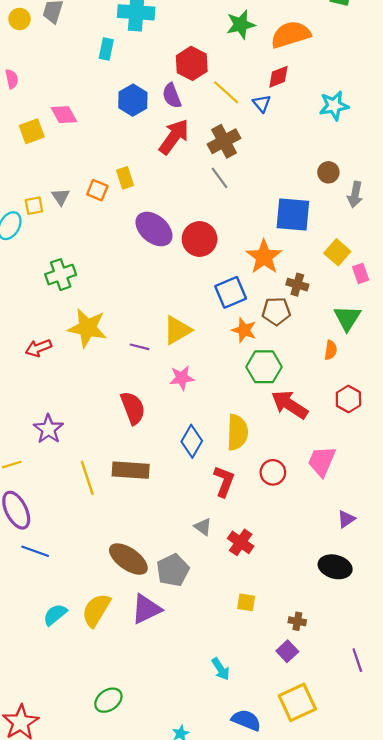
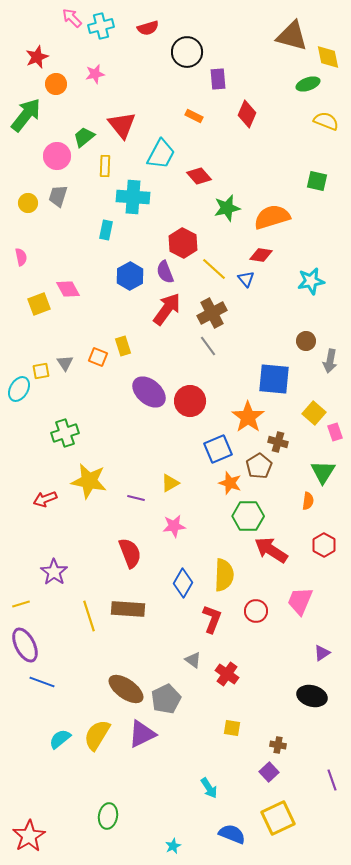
red diamond: (278, 77) -> (261, 255), turned 30
brown pentagon: (276, 311) -> (259, 466), turned -30
yellow triangle: (177, 330) -> (170, 483), size x0.7
green ellipse: (108, 700) -> (108, 816), turned -45

